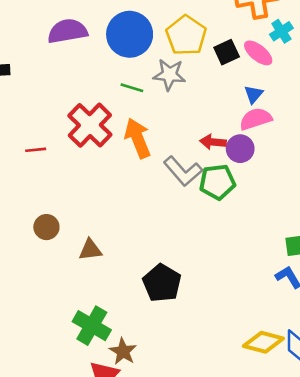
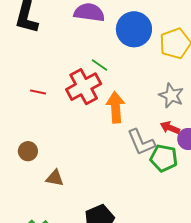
gray star: (169, 75) -> (171, 96), moved
green line: (132, 88) -> (99, 65), moved

